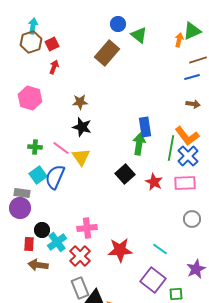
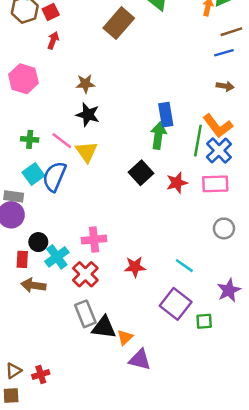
red star: (154, 182) -> (177, 183), turned 30
red star: (120, 250) -> (135, 267), size x0.7

